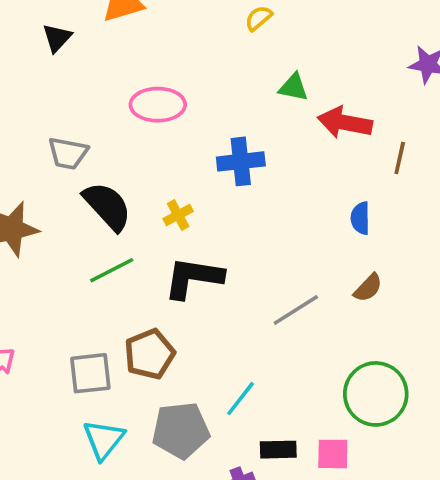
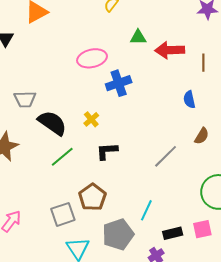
pink ellipse: (158, 105) -> (92, 58), moved
black L-shape: (193, 278) -> (107, 151), size x0.7

